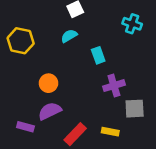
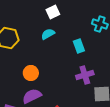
cyan rectangle: (98, 55) -> (79, 46), moved

